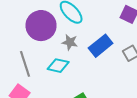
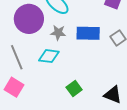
blue rectangle: (101, 46) -> (88, 33), turned 45

